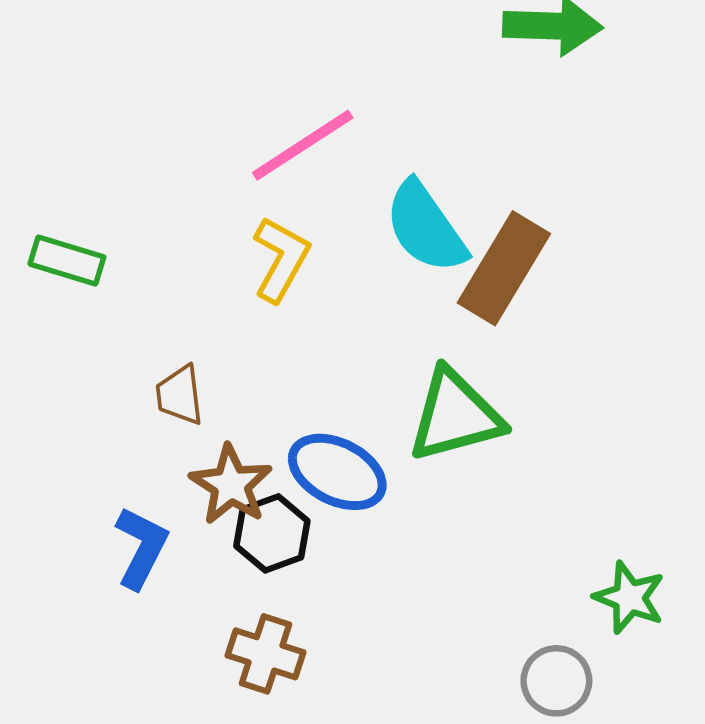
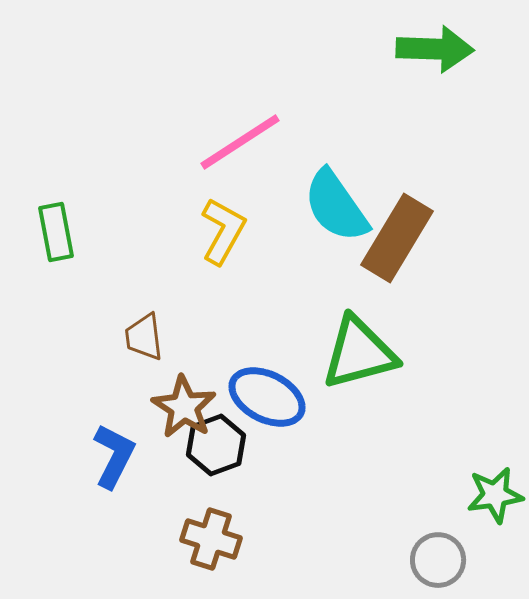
green rectangle: (67, 261) -> (56, 232), turned 62
green star: (629, 598) -> (495, 495), turned -30

